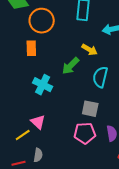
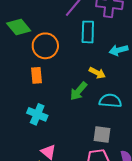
cyan semicircle: (100, 77) -> (110, 101), turned 85
cyan cross: (43, 85) -> (37, 114), moved

